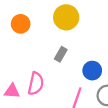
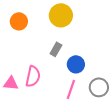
blue circle: (92, 71) -> (76, 64), moved

